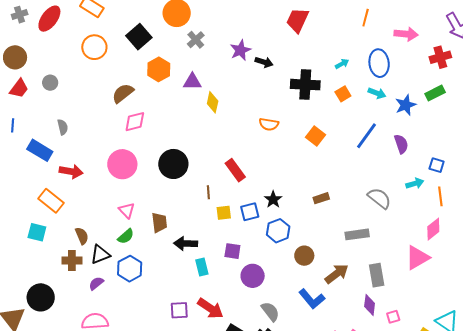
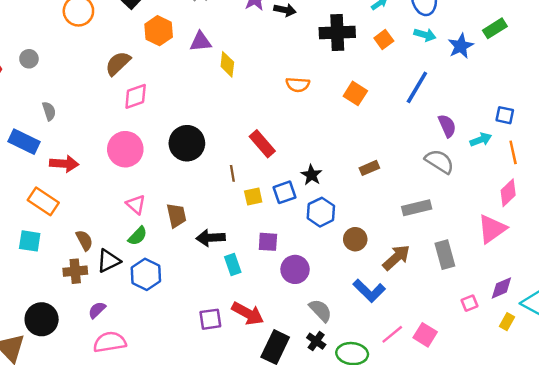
purple semicircle: (401, 144) -> (447, 126), moved
purple semicircle: (96, 283) -> (97, 310), moved
purple diamond: (370, 305) -> (501, 288), moved, turned 65

